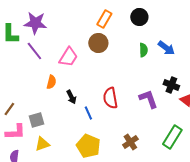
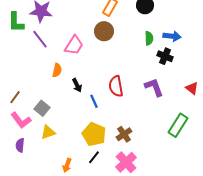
blue arrow: (166, 48) -> (172, 36), turned -30
black cross: (171, 85) -> (165, 56), moved
gray square: (36, 120) -> (42, 108), turned -35
pink L-shape: (15, 132) -> (21, 120), turned 55
brown cross: (130, 142) -> (124, 134), moved

